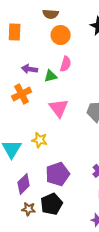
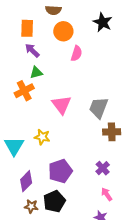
orange rectangle: (15, 32) -> (27, 28), moved
pink semicircle: (66, 64) -> (76, 53), moved
purple arrow: (30, 69) -> (32, 50), moved, turned 35
green triangle: (51, 76) -> (36, 73), moved

